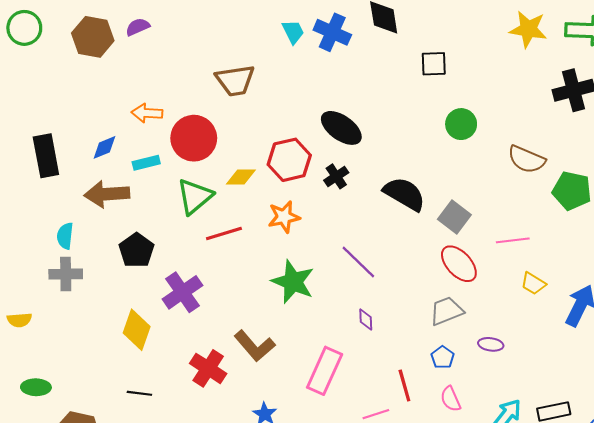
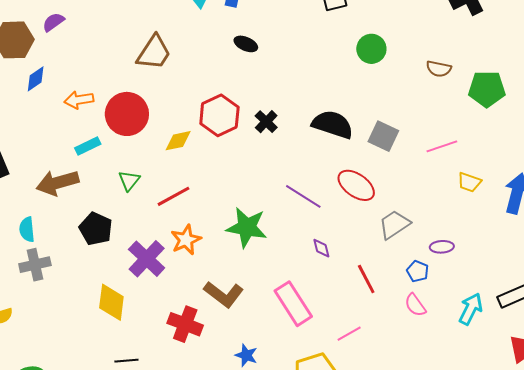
brown trapezoid: (235, 80) -> (154, 53), turned -36
black ellipse: (341, 128) -> (246, 44), moved, size x0.6
blue diamond: (104, 147) -> (36, 79), moved
brown semicircle: (526, 159) -> (439, 69), size x0.7
green triangle: (195, 196) -> (129, 181), moved, size x0.6
orange star: (284, 217) -> (186, 240), moved
red ellipse: (459, 264) -> (356, 185), moved
blue pentagon: (443, 357) -> (418, 271), moved
pink rectangle: (325, 371) -> (293, 304), turned -45
red line: (404, 386) -> (366, 279), moved

